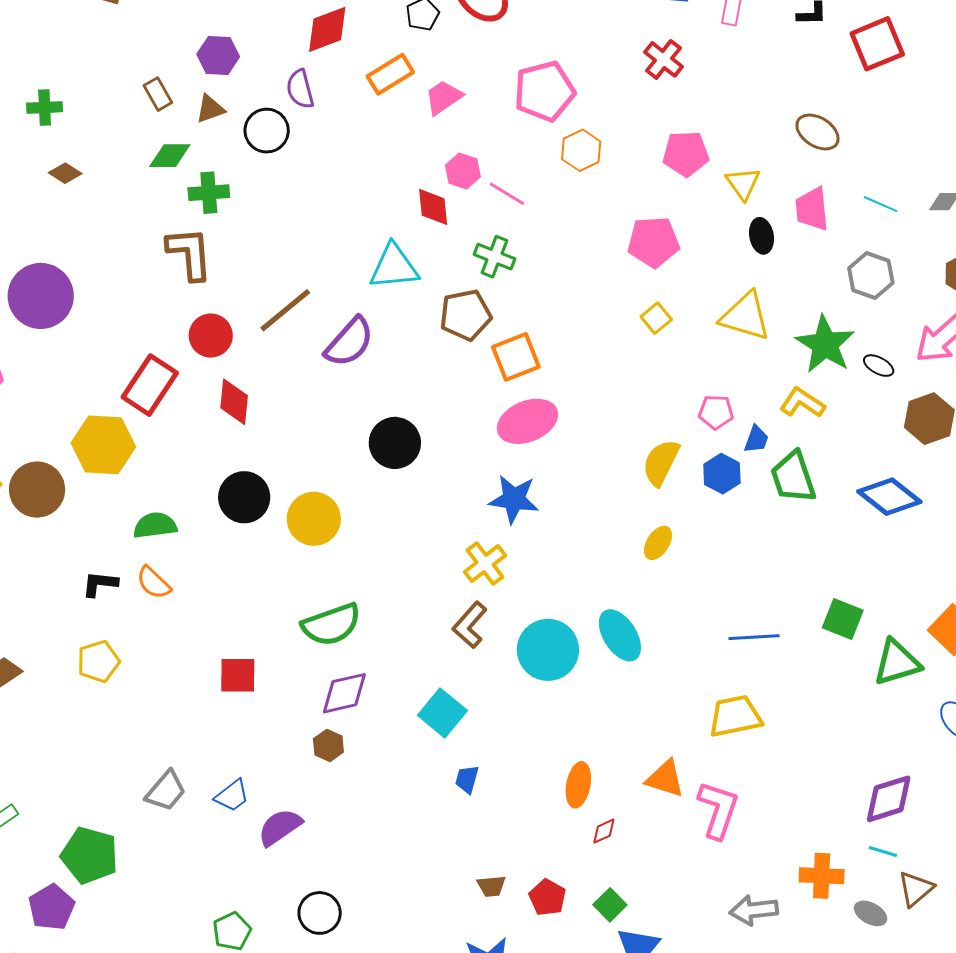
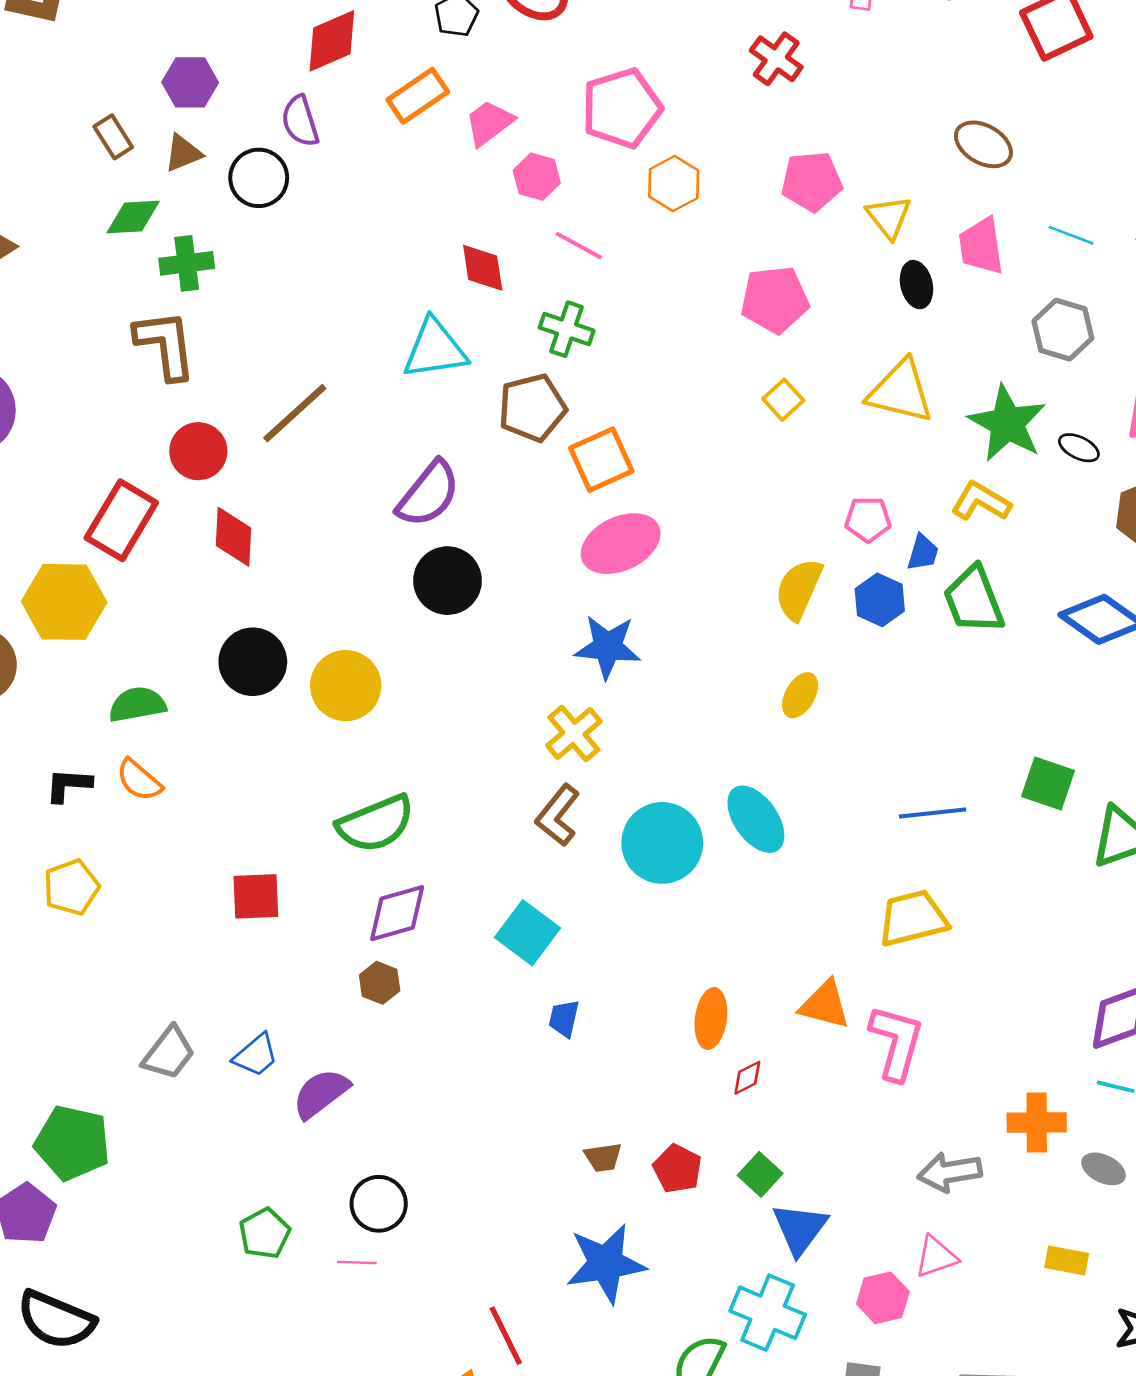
pink hexagon: (463, 171) -> (537, 177), moved
purple semicircle: (349, 342) -> (428, 494), moved

